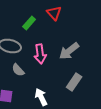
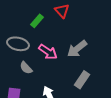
pink arrow: (40, 54) -> (48, 52), turned -48

